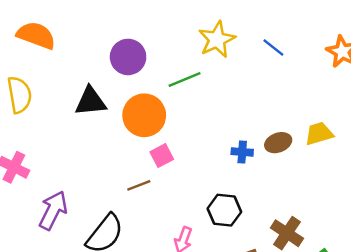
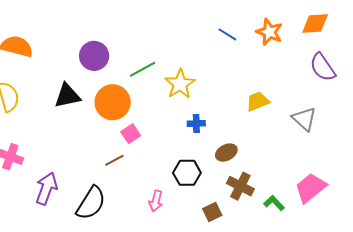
yellow star: (217, 39) -> (180, 84), moved
blue line: (273, 47) -> (227, 34), moved
brown ellipse: (278, 143) -> (226, 153), moved

